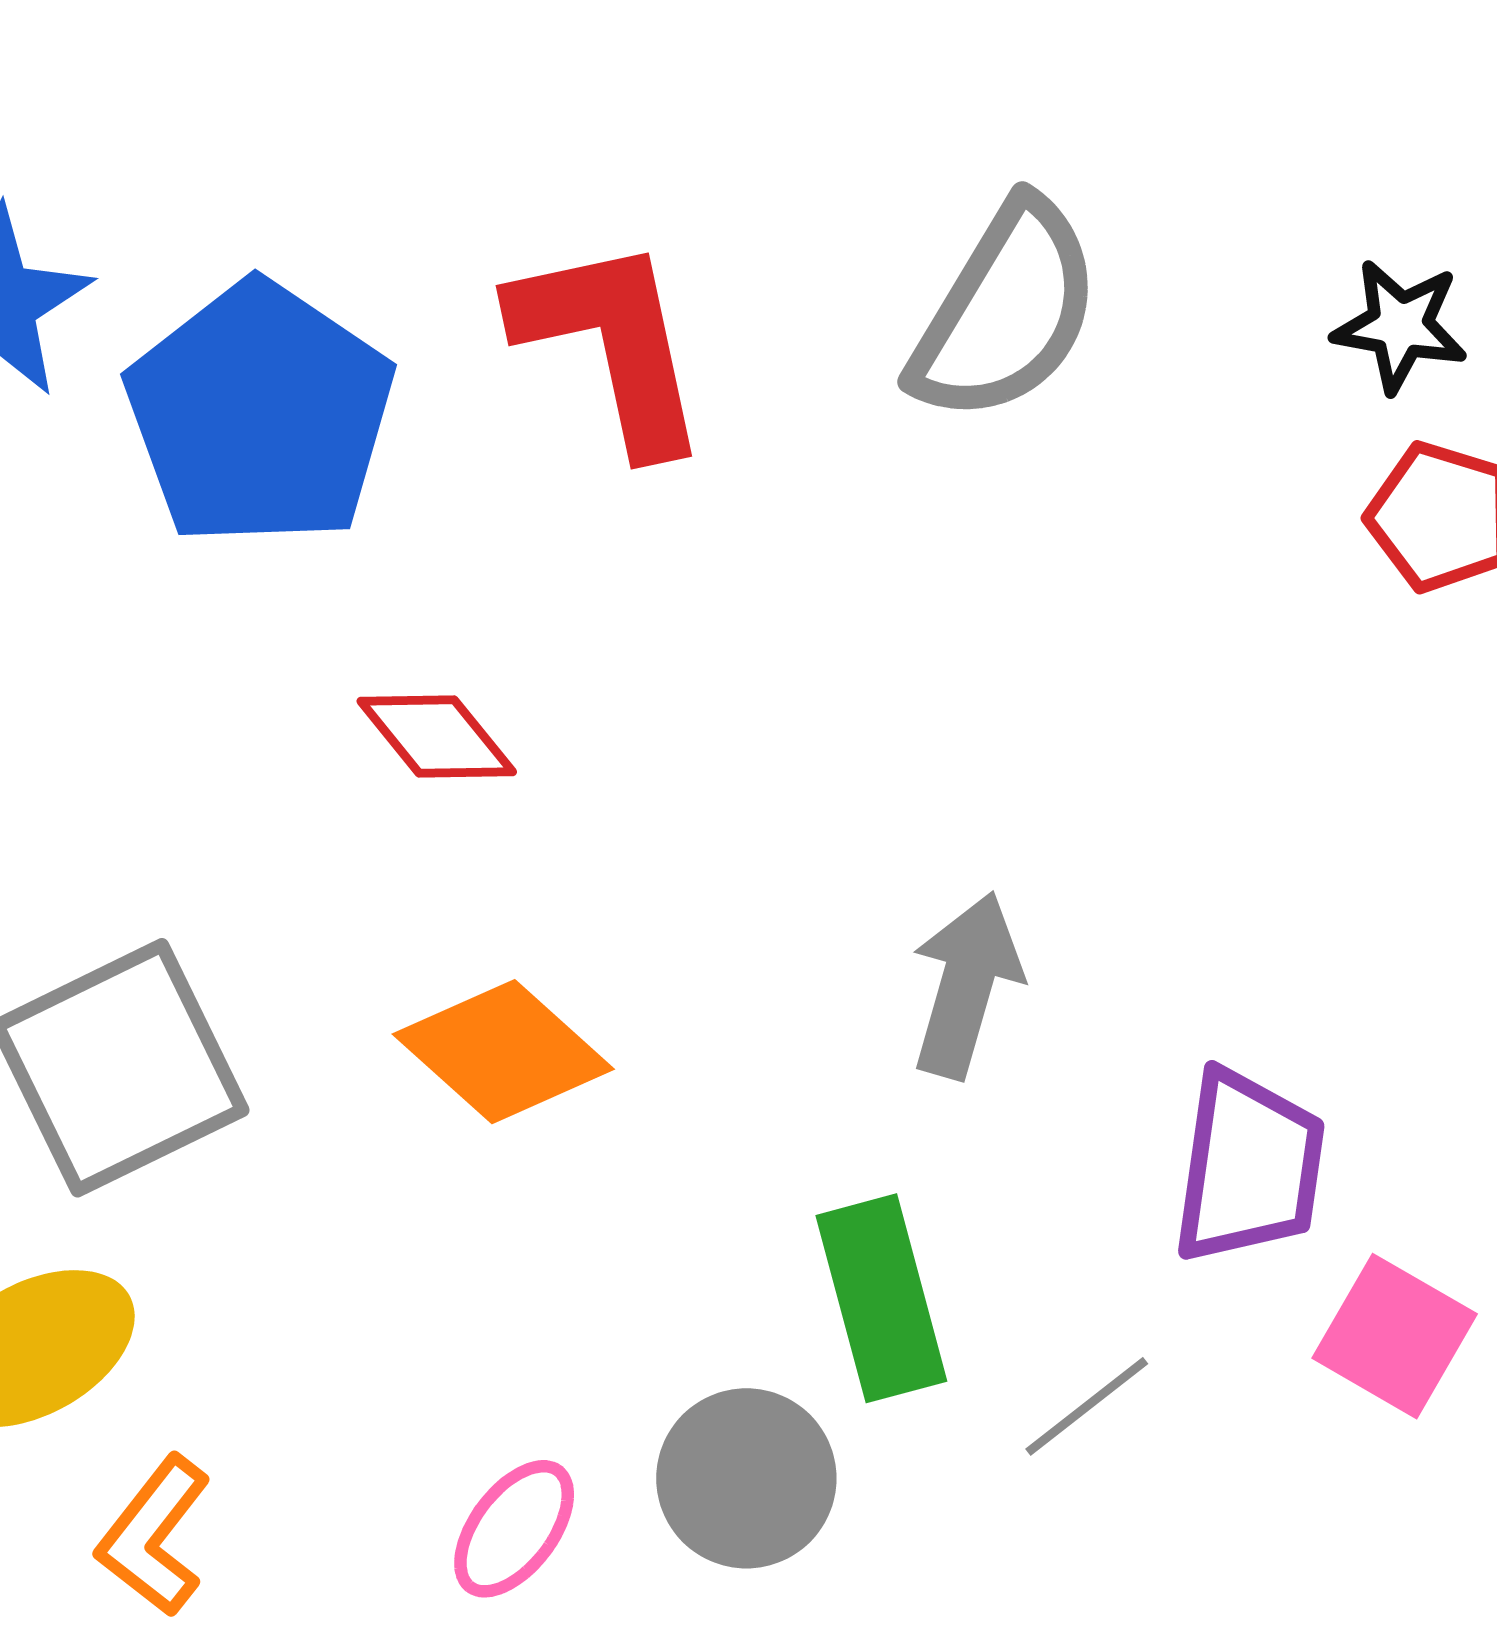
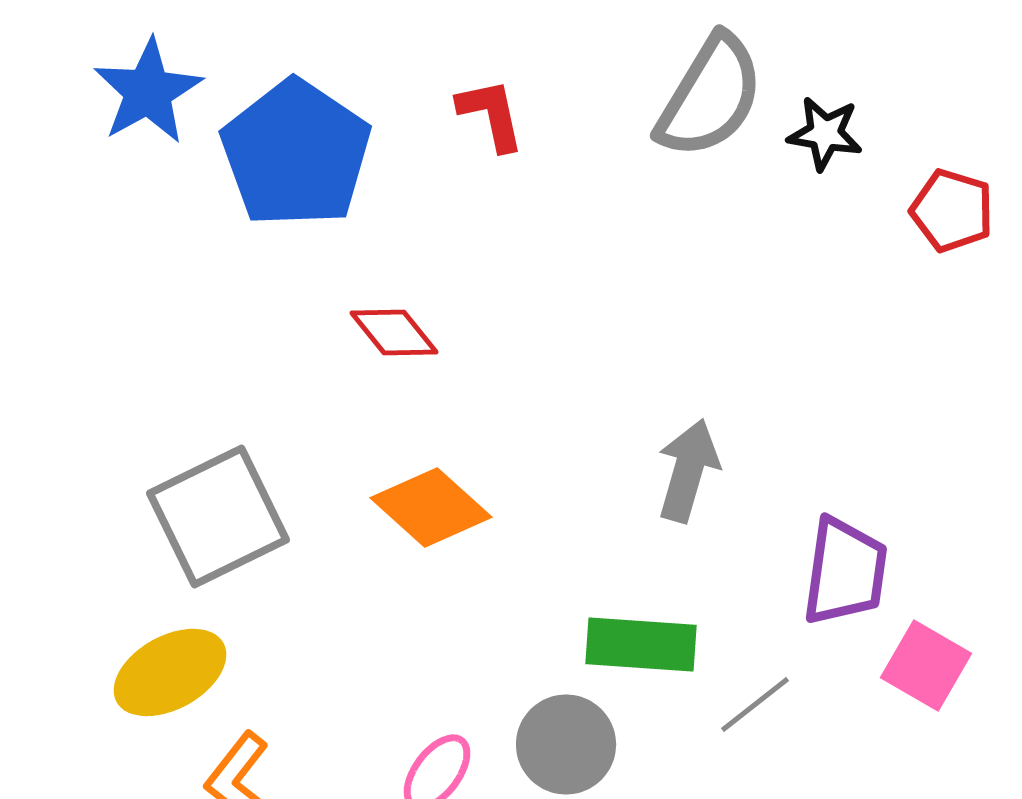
black star: (1400, 326) -> (825, 133), moved
red L-shape: (611, 344) -> (491, 114), size x0.6
green rectangle: (881, 1298) -> (641, 644), turned -71

